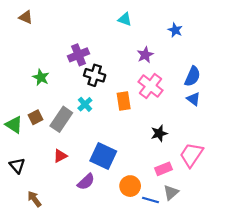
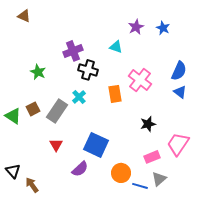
cyan triangle: (125, 19) -> (116, 47), moved
purple star: (145, 55) -> (136, 27), moved
red triangle: (60, 156) -> (56, 145), turned -32
black triangle: (17, 166) -> (13, 171), moved

